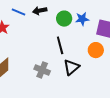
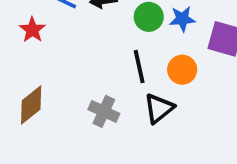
orange circle: (96, 50) -> (182, 70), moved

